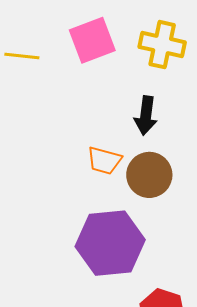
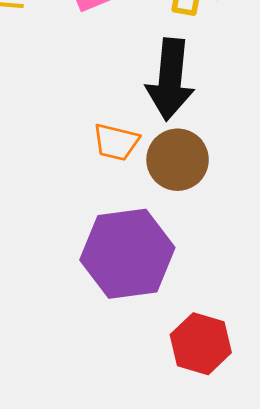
black arrow: (146, 115) -> (170, 79), size x1.5

